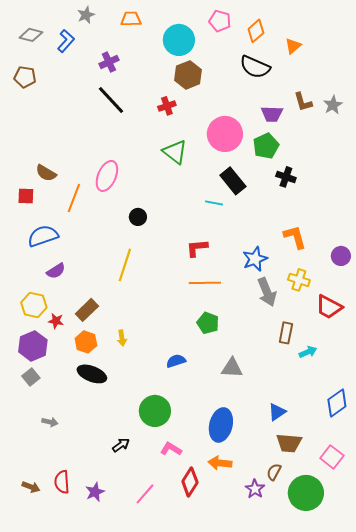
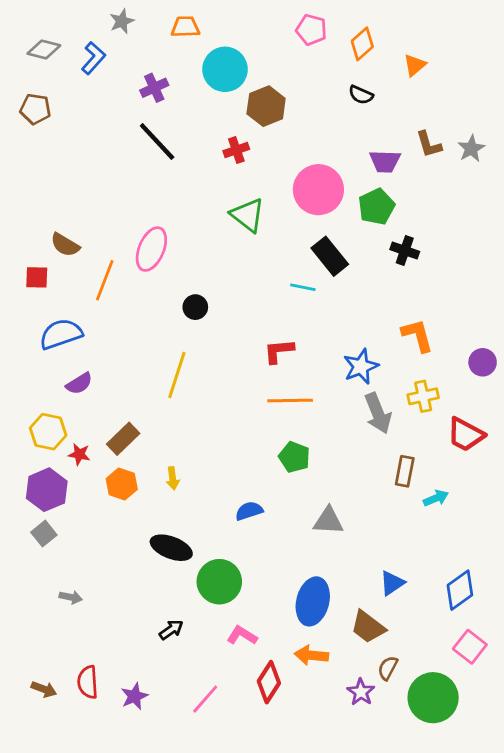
cyan circle: (179, 40) -> (225, 69), moved
black semicircle: (255, 67) -> (361, 95), size x0.6
yellow cross: (299, 280) -> (423, 396), turned -30
black ellipse: (92, 374) -> (171, 548), moved
blue diamond: (337, 403) -> (460, 590), moved
brown trapezoid: (289, 443) -> (368, 627), moved, turned 32

